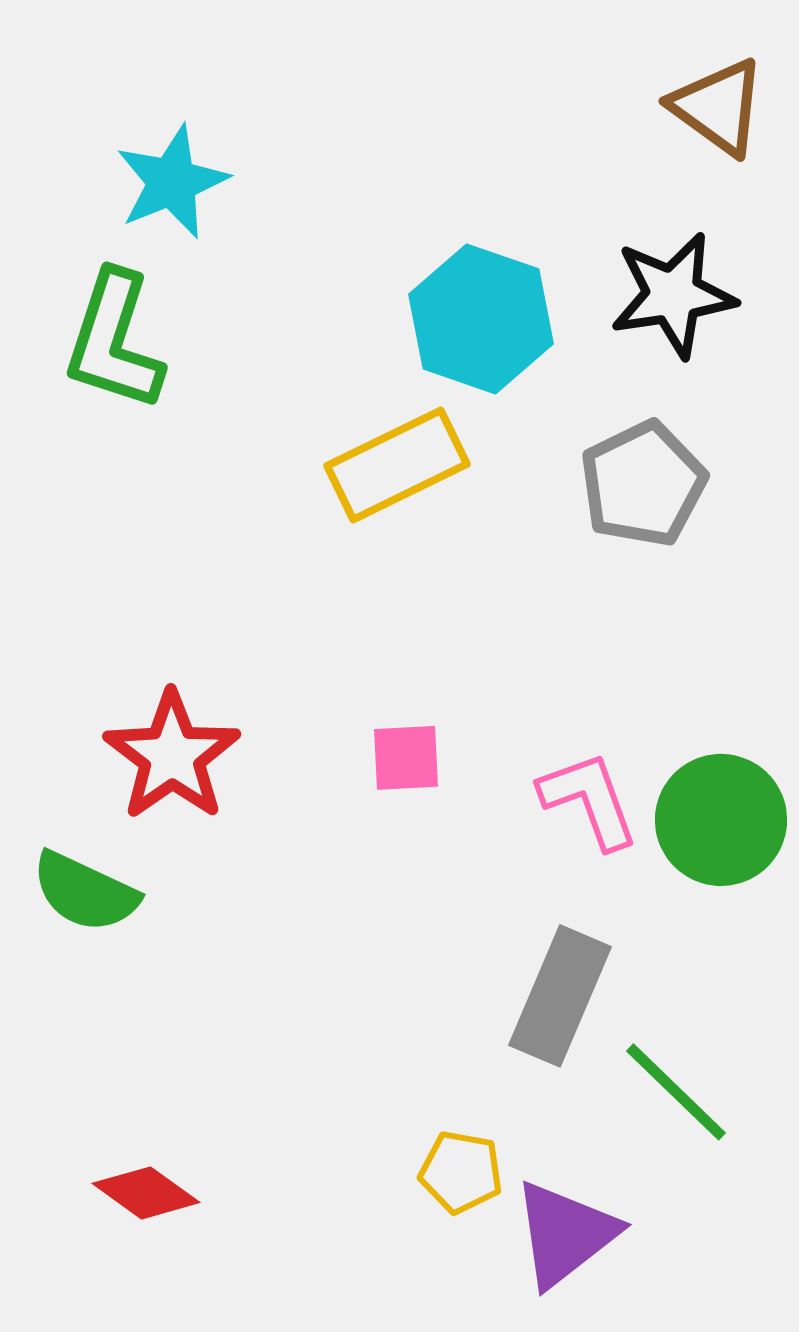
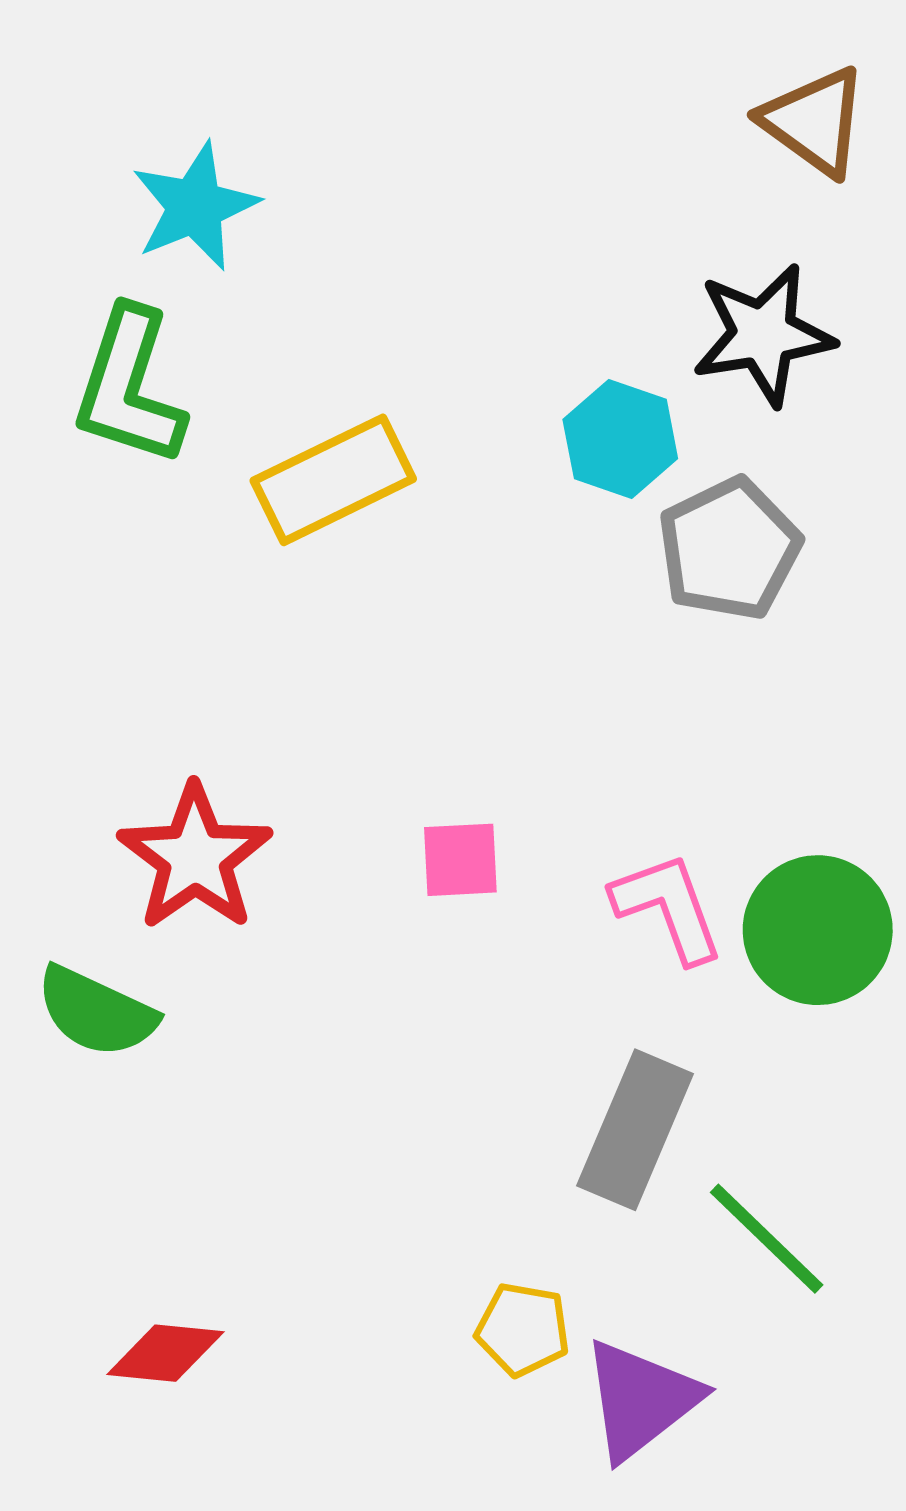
cyan hexagon: (481, 319) -> (620, 439), moved, size x0.7
yellow rectangle: (397, 465) -> (333, 480), moved
red diamond: (146, 1193) -> (165, 1353), turned -30

